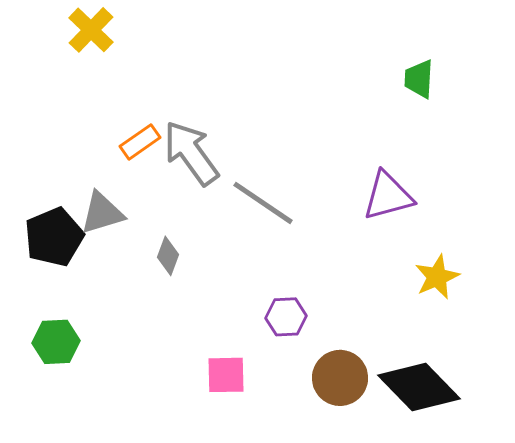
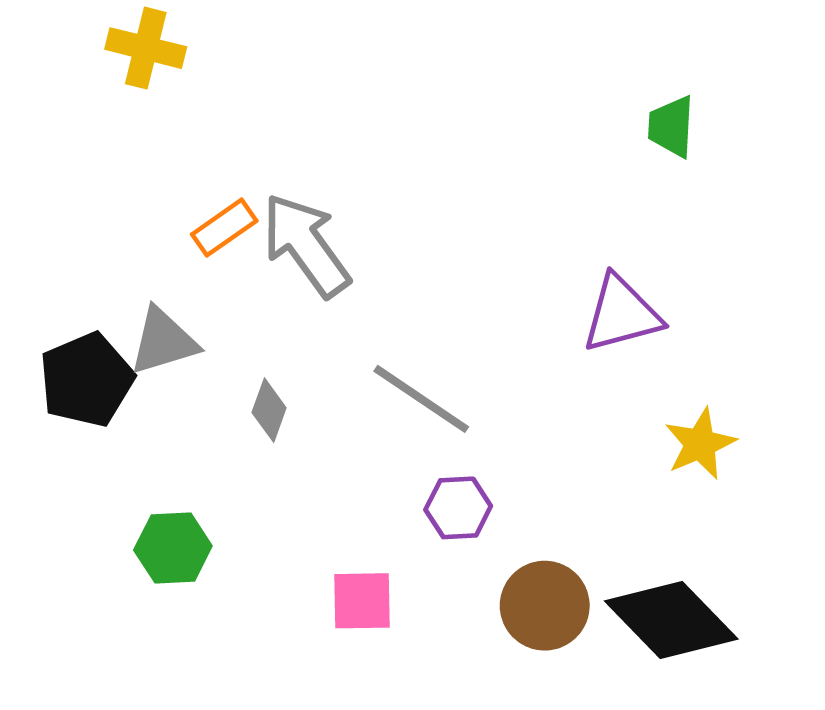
yellow cross: (91, 30) -> (146, 48), turned -30
gray line: (263, 203) -> (421, 399), moved
green hexagon: (56, 342) -> (173, 548), moved

